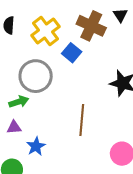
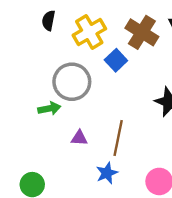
purple triangle: (14, 127) -> (79, 138), moved
blue star: (36, 146) -> (107, 173), moved

